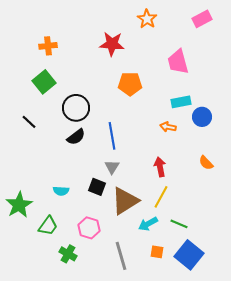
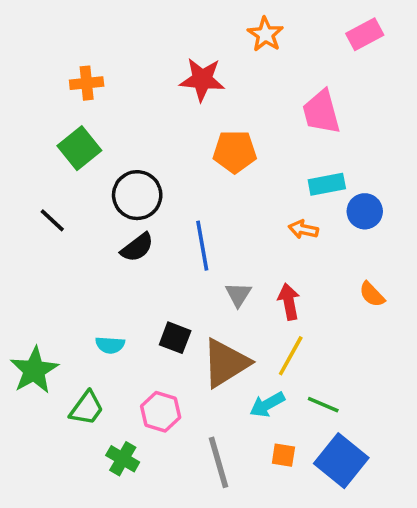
gray triangle: (112, 167) -> (238, 294), moved

